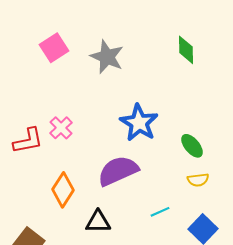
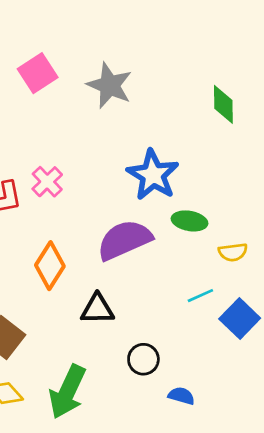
green diamond: (186, 50) -> (223, 104), moved
green ellipse: (192, 146) -> (190, 221), moved, turned -40
cyan line: (160, 212) -> (200, 296), moved

